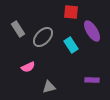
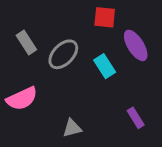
pink semicircle: (28, 67) -> (22, 99), moved, size x1.5
purple rectangle: (92, 80) -> (136, 118), turned 56

